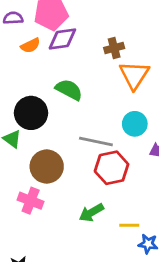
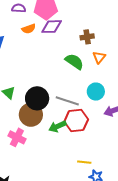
orange triangle: (134, 75) -> (99, 57), size x0.6
green semicircle: (69, 90) -> (74, 62), moved
black circle: (31, 113) -> (37, 98), moved
green arrow: (91, 213) -> (57, 126), moved

